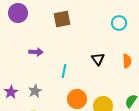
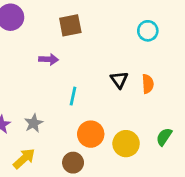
purple arrow: (36, 52) -> (49, 59), moved
orange semicircle: (127, 61) -> (148, 84), moved

